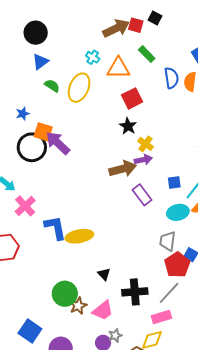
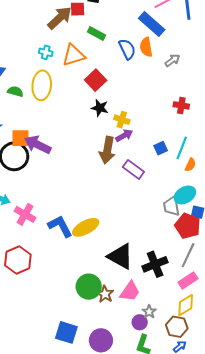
brown arrow: (123, 169) -> (107, 150), turned 132
cyan ellipse: (178, 212) -> (185, 195), moved
black triangle: (104, 274) -> (120, 256), size x2.0

